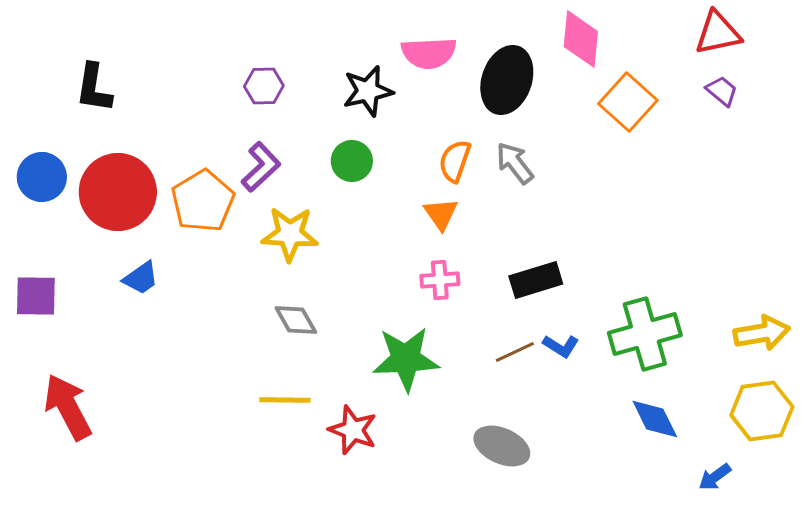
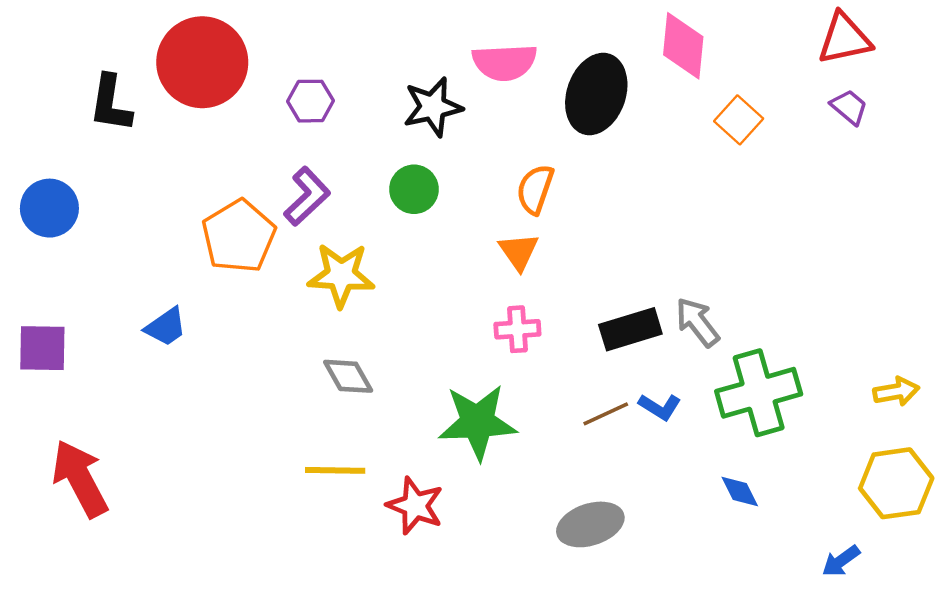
orange square: (628, 102) -> (739, 120), size x0.7
gray arrow: (515, 163) -> (697, 322), moved
red circle: (118, 192) -> (202, 62), moved
yellow arrow: (762, 333) -> (896, 392), size x0.7
blue diamond: (655, 419) -> (740, 492), moved, size x0.7
gray ellipse: (502, 446) -> (590, 524), turned -42

